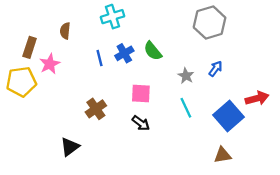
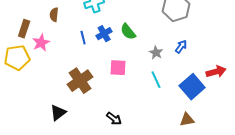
brown cross: (96, 109) -> (80, 81), size x1.4
black arrow: (141, 123) -> (114, 119), moved

